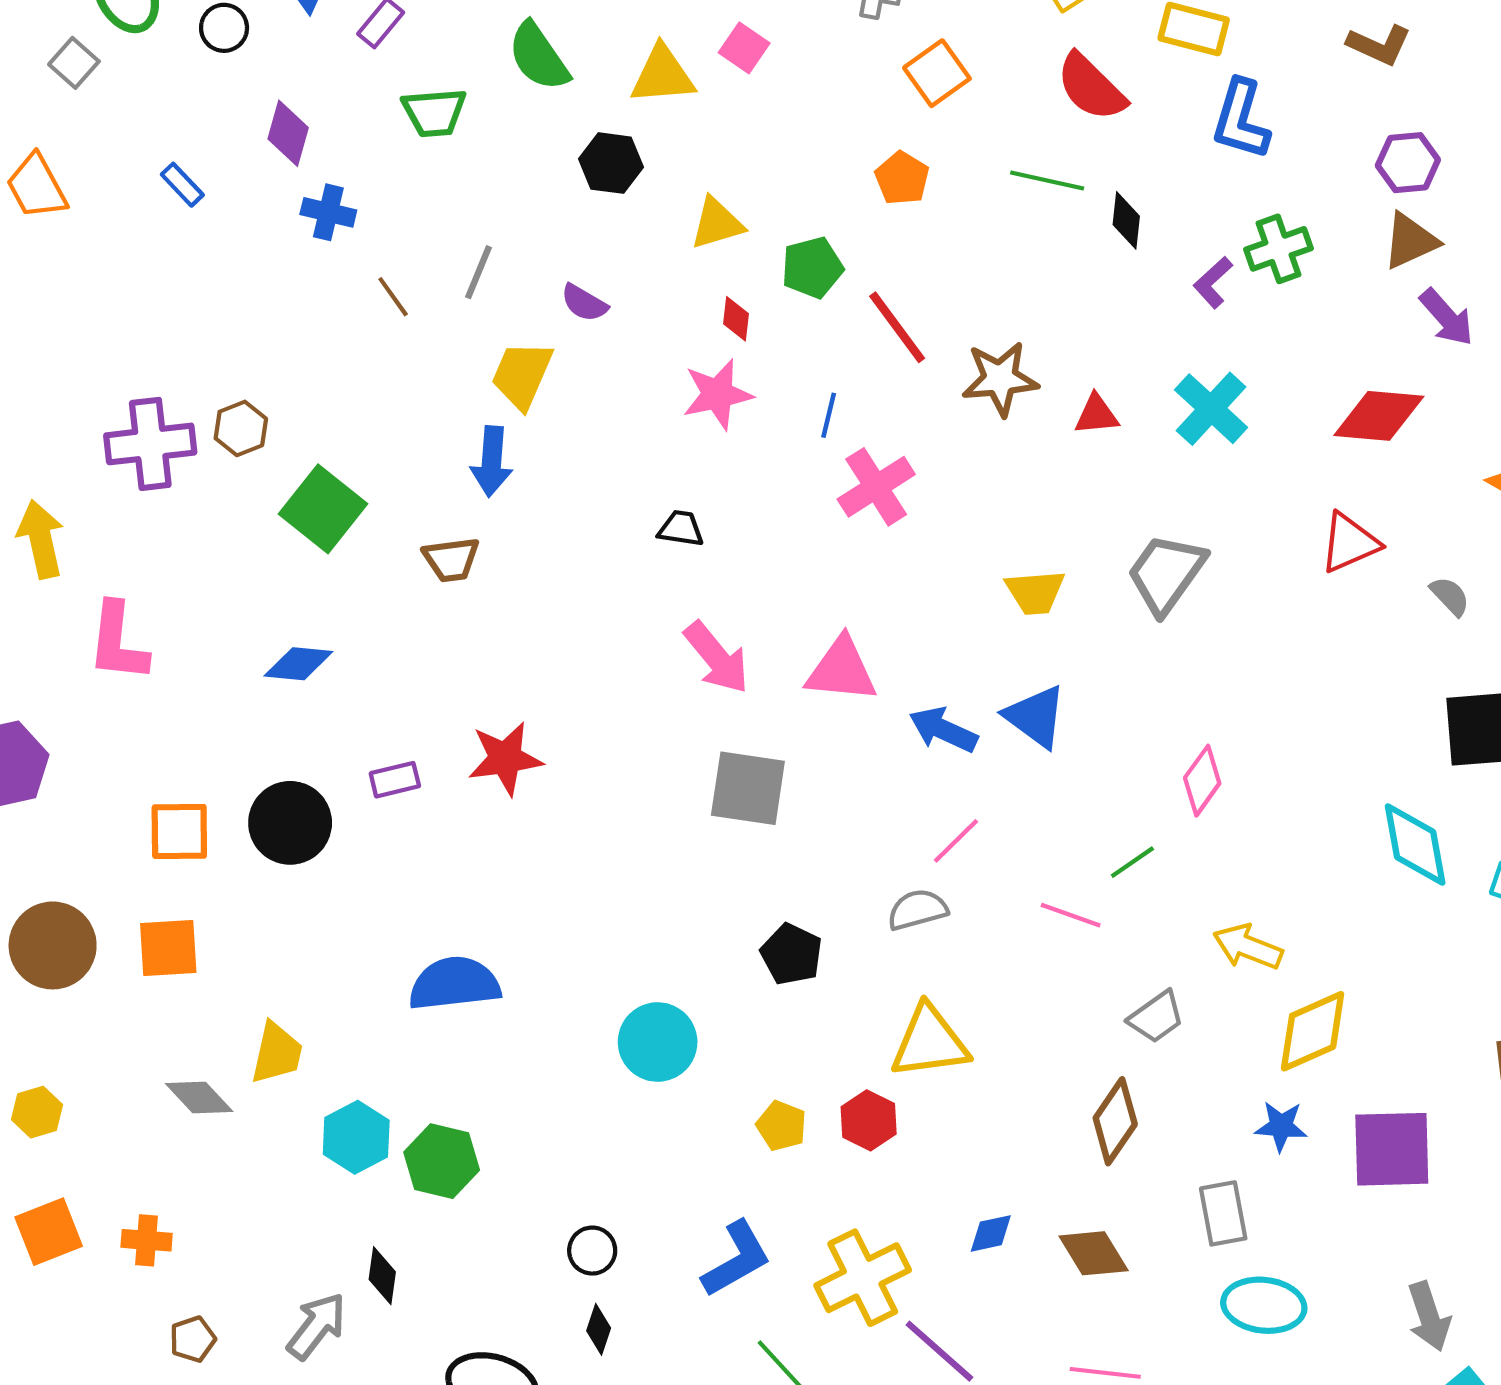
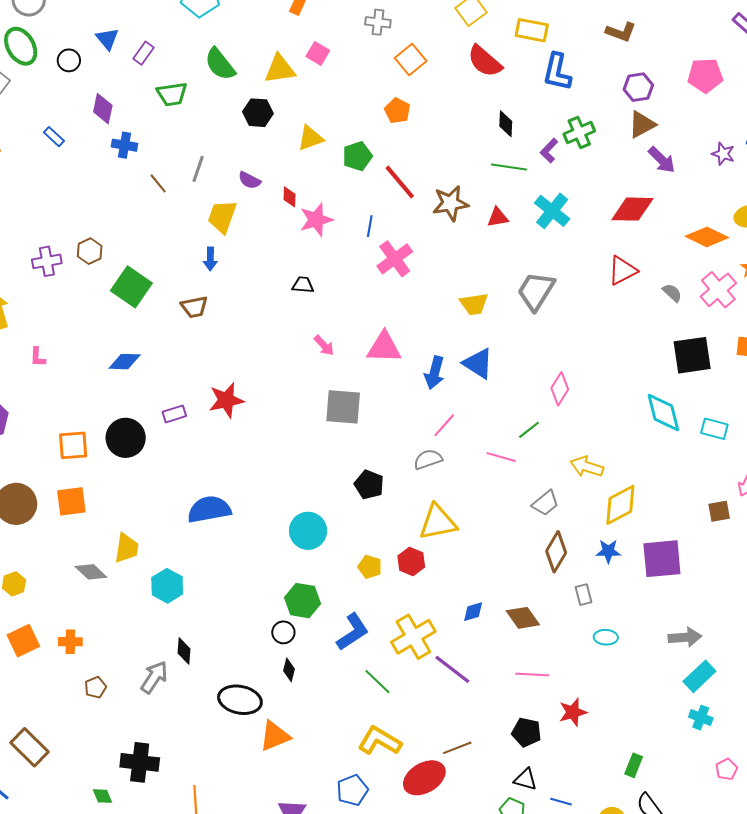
green line: (1047, 180) -> (509, 167), moved
red diamond: (736, 319) -> (290, 197), moved
purple cross: (150, 444) -> (47, 261), size x0.7
blue arrow: (492, 461) -> (210, 259), size x0.7
pink L-shape: (118, 642) -> (38, 357), size x0.5
pink arrow: (717, 658) -> (324, 345), size x0.6
blue arrow: (943, 730) -> (434, 373), turned -96
brown diamond: (1115, 1121) -> (556, 552), moved
green hexagon: (442, 1161) -> (303, 601), moved
gray rectangle: (1223, 1213) -> (583, 595), size x0.7
cyan ellipse: (1264, 1305) -> (606, 637), size x0.6
gray arrow: (1429, 1316) -> (685, 637), turned -72

